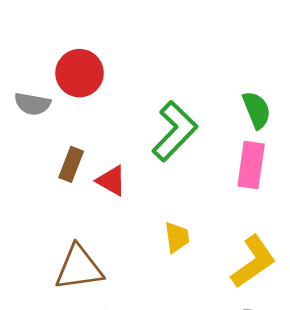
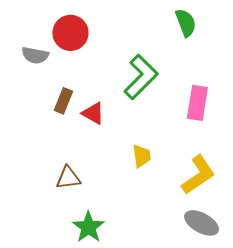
green semicircle: (257, 110) -> (186, 23), moved
brown triangle: (79, 268) -> (68, 178), size x0.7

